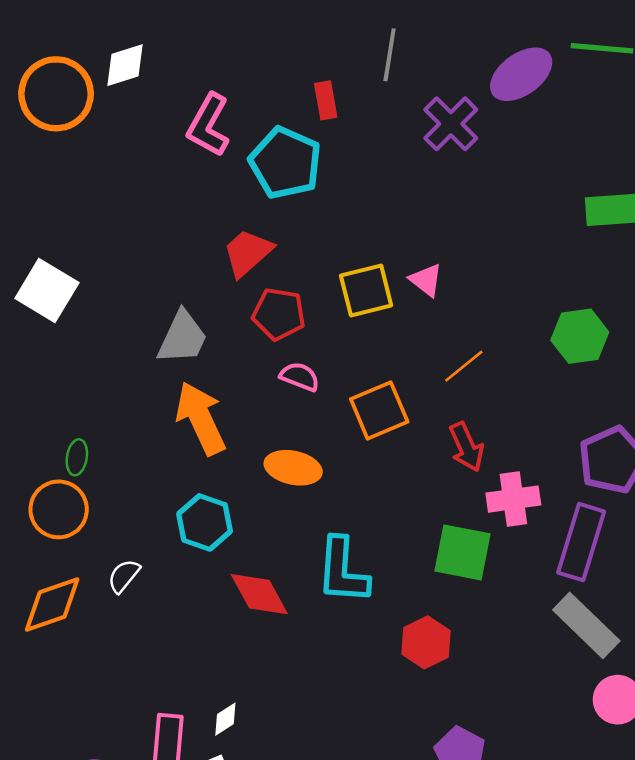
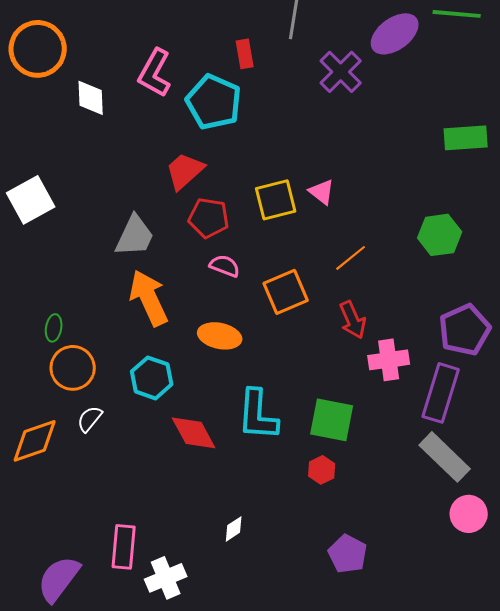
white diamond: (125, 65) -> (91, 98), moved, turned -75
white square: (47, 291) -> (31, 200), turned 30
orange circle: (59, 509) -> (73, 368), moved
green square: (463, 552) -> (332, 420), moved
red hexagon: (426, 642) -> (322, 470), size x0.7
white diamond: (225, 719) -> (234, 529), moved

